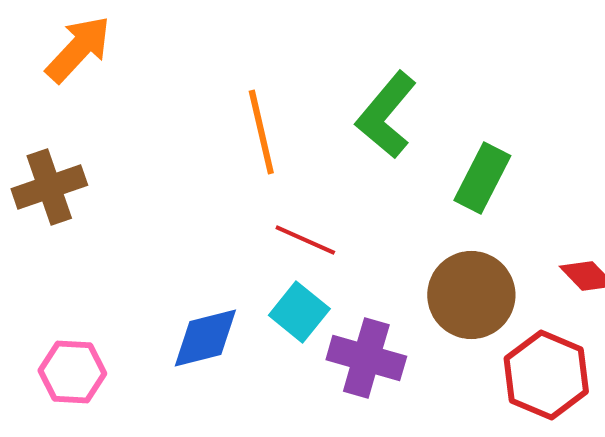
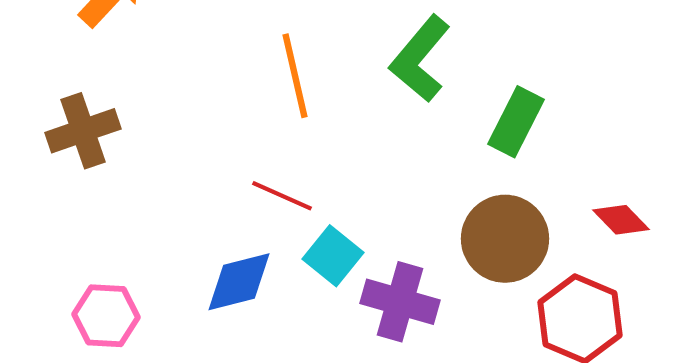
red line: (305, 240) -> (282, 196), moved

